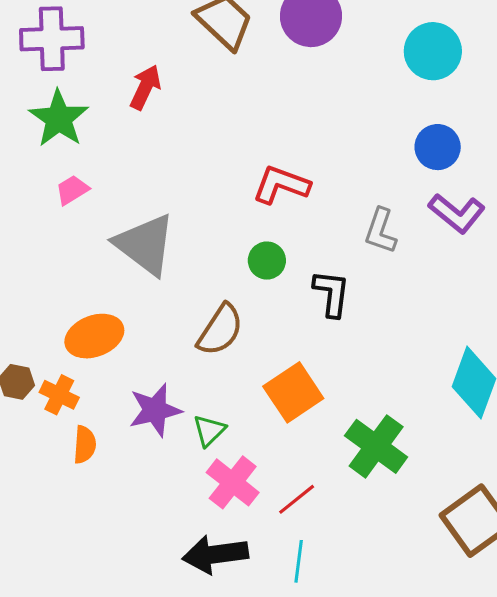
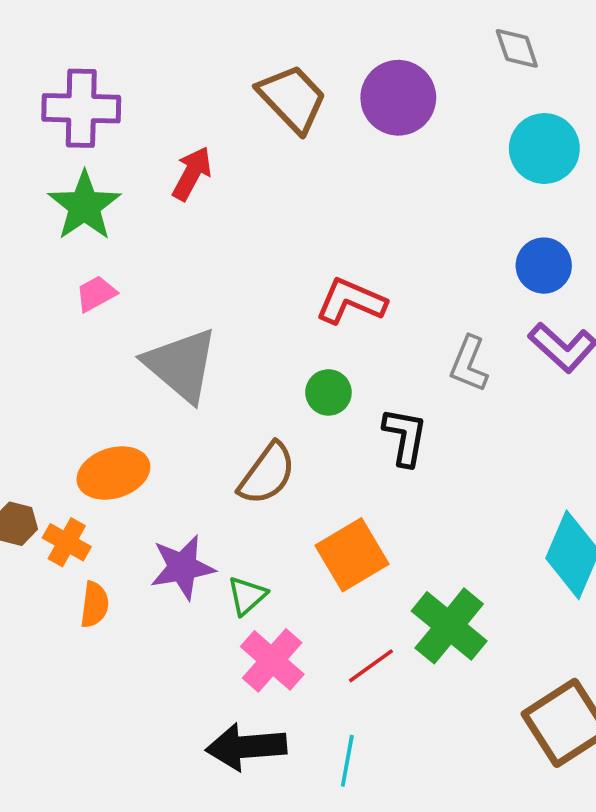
red line: (297, 499) -> (371, 666), moved

